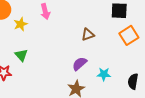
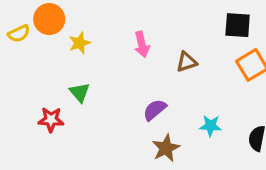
pink arrow: (45, 12) -> (142, 44), moved
purple semicircle: (80, 64) -> (155, 110), moved

